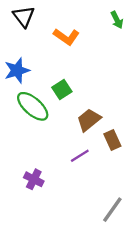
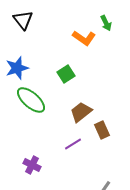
orange L-shape: (66, 37) -> (84, 38), moved
green square: (62, 89) -> (66, 74), moved

